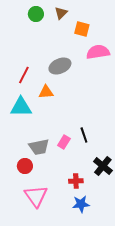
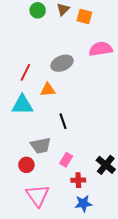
orange square: (82, 29) -> (84, 16), moved
black line: (84, 135) -> (63, 121), moved
pink rectangle: (64, 142) -> (66, 160), moved

